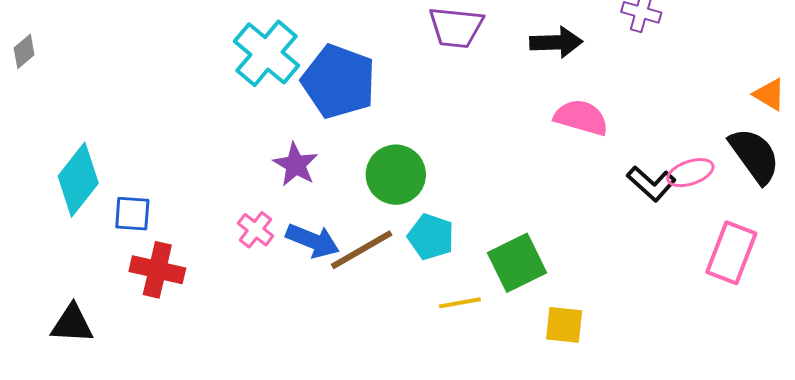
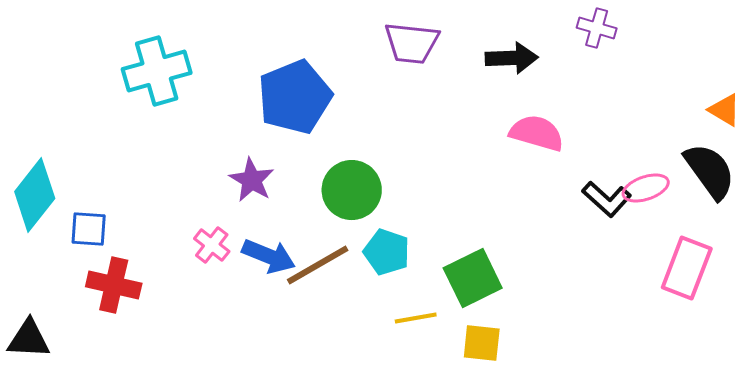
cyan cross: (267, 53) -> (157, 71), moved, turned 34
blue pentagon: (339, 81) -> (295, 97), turned 30
yellow square: (564, 325) -> (482, 343), moved

